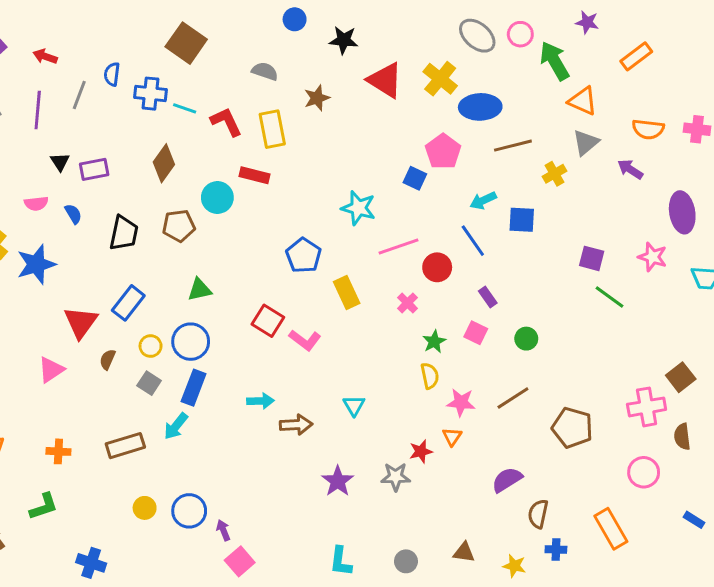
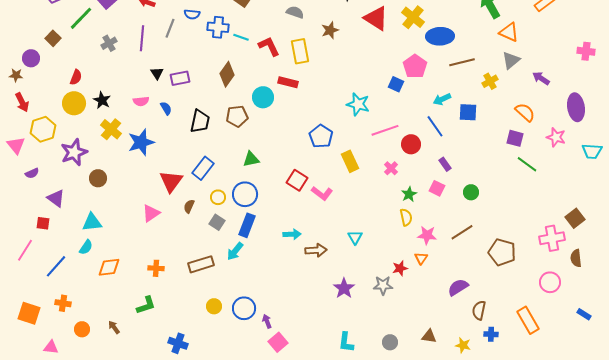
blue semicircle: (112, 74) -> (192, 14), turned -91
orange semicircle: (648, 129) -> (525, 112), moved, turned -145

